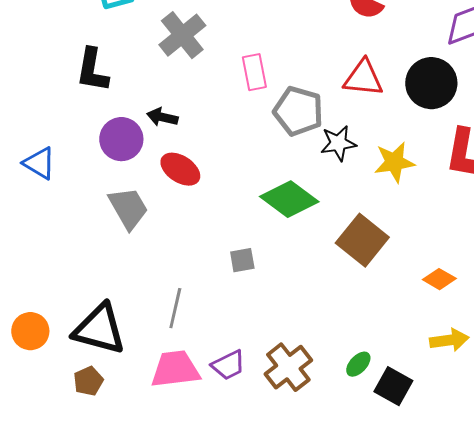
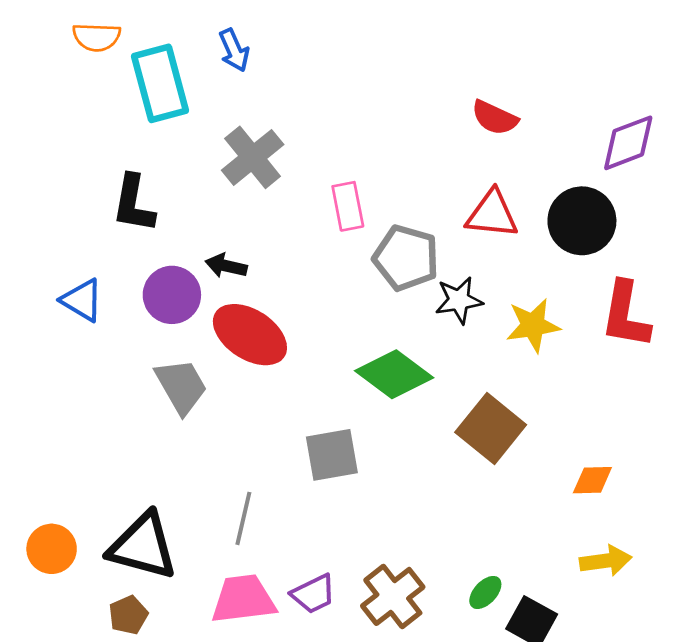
blue triangle: (39, 163) -> (82, 300), moved
red ellipse: (180, 169) -> (250, 335), size x1.4
gray square: (242, 260) -> (332, 455), size x1.6
orange diamond: (439, 279) -> (592, 480), turned -32

